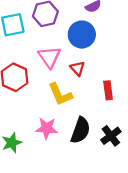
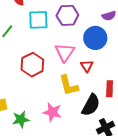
black semicircle: (80, 130) -> (91, 105), moved

